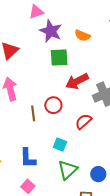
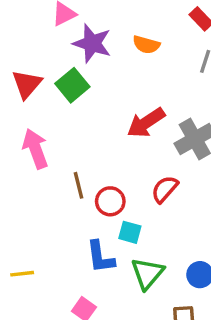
green square: (59, 57) -> (72, 85), moved, turned -30
red circle: (53, 105) -> (110, 201), moved
blue L-shape: (28, 158) -> (100, 257), moved

